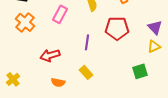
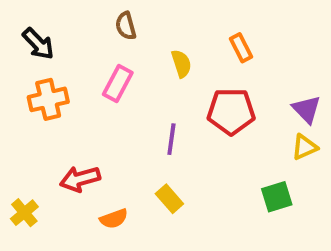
orange cross: (25, 22) -> (48, 99), turned 36
red arrow: (50, 55) -> (80, 179), moved
orange semicircle: (58, 82) -> (114, 219), turned -32

